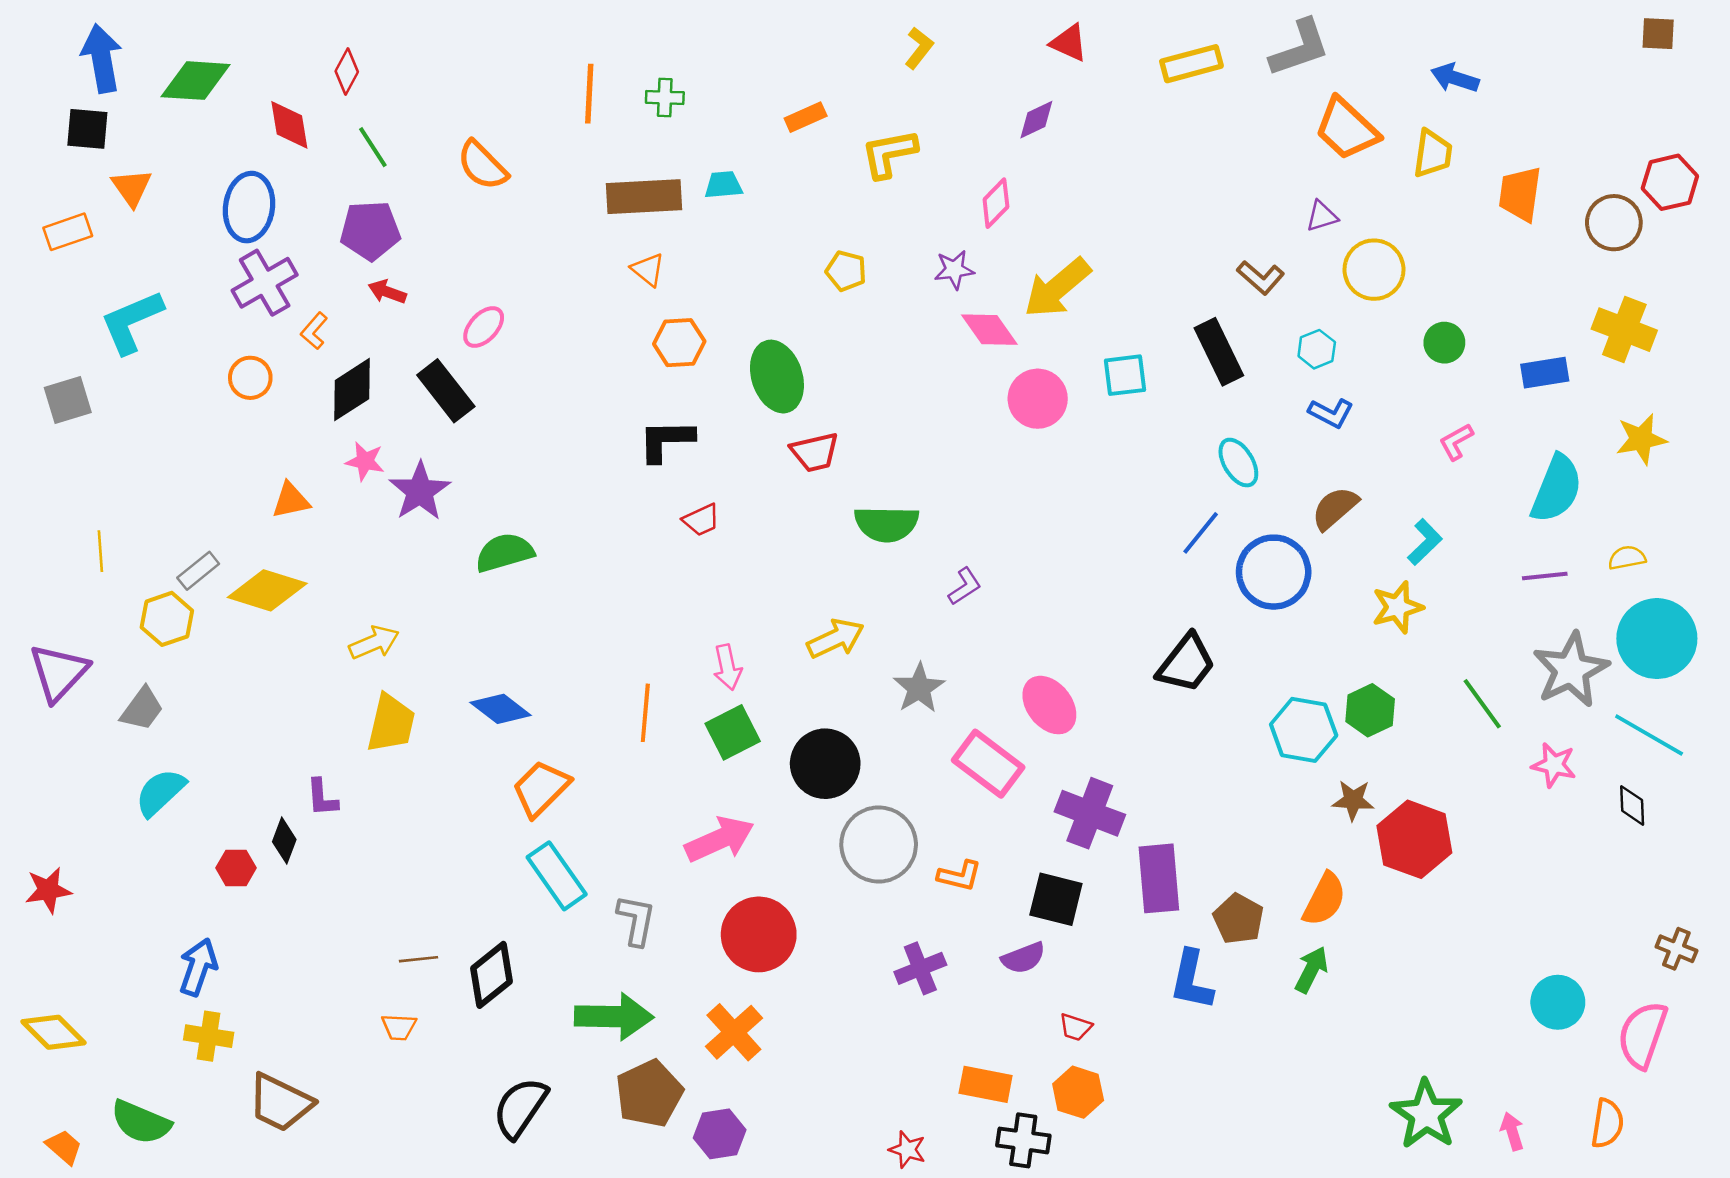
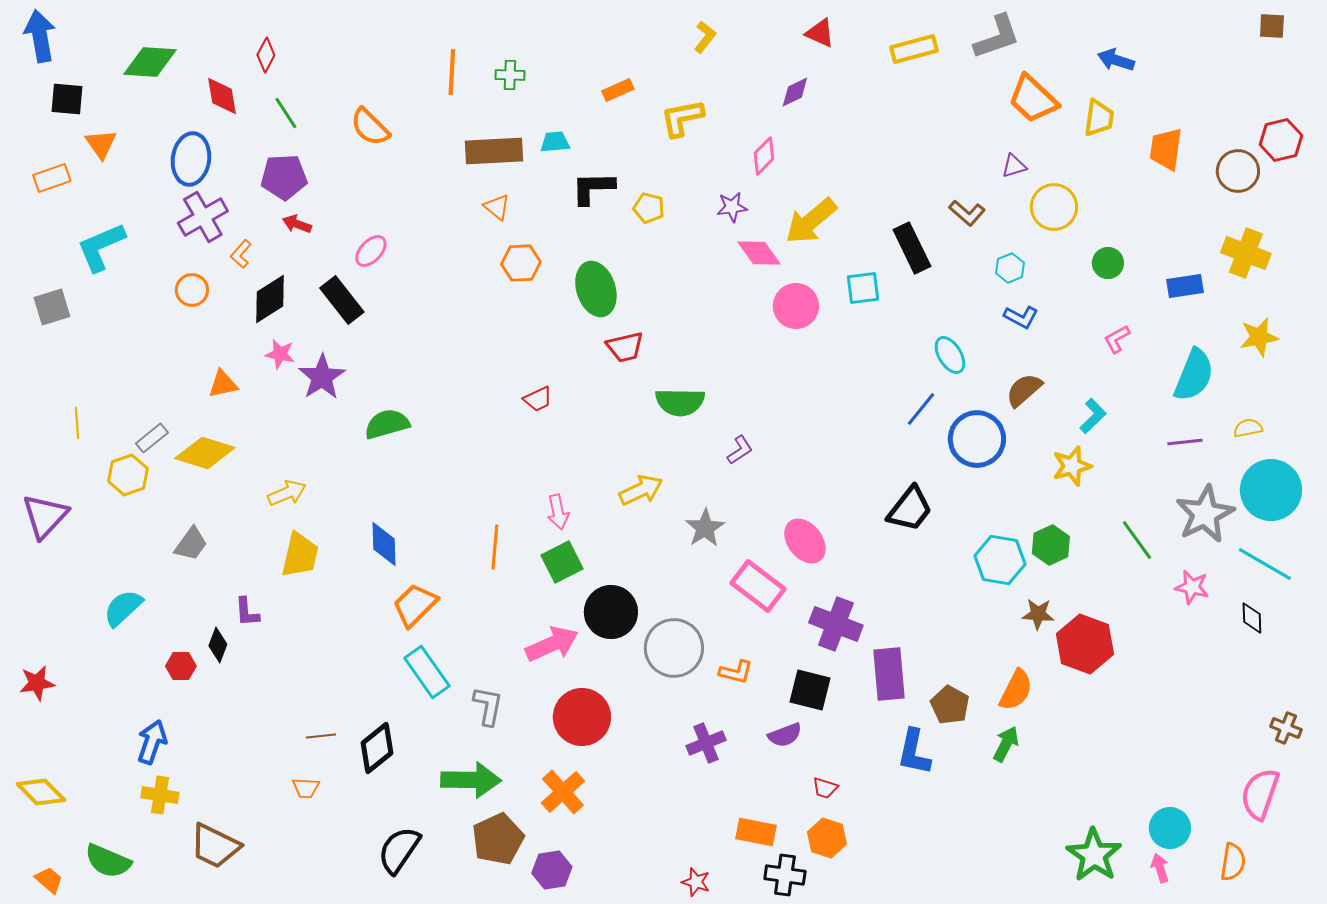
blue arrow: (102, 58) -> (40, 36), moved
black rectangle: (1219, 352) -> (912, 248), moved
black L-shape: (666, 440) -> (593, 188), moved
gray trapezoid: (142, 709) -> (191, 544), moved
blue diamond: (501, 709) -> (384, 544), turned 51
black circle: (825, 764) -> (611, 612), moved
cyan circle: (1558, 1002) -> (1170, 828), moved

